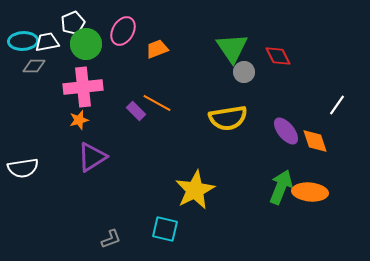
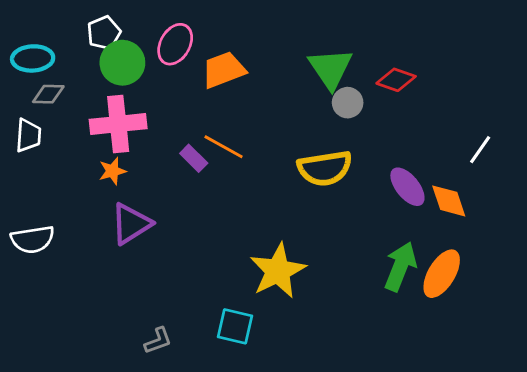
white trapezoid: (47, 42) -> (28, 135), moved, turned 105
orange trapezoid: (157, 49) -> (224, 70), size x1.4
red diamond: (278, 56) -> (396, 80), turned -44
orange ellipse: (310, 192) -> (442, 274), turned -64

